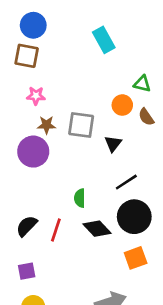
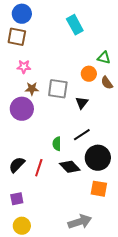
black line: (126, 182) -> (82, 135), moved
orange square: (136, 258) -> (99, 189), turned 30

